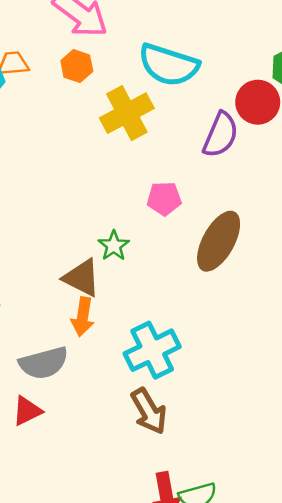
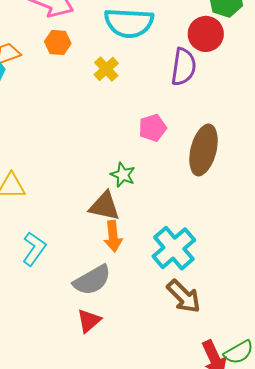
yellow cross: (127, 113) -> (106, 69), size x0.6

